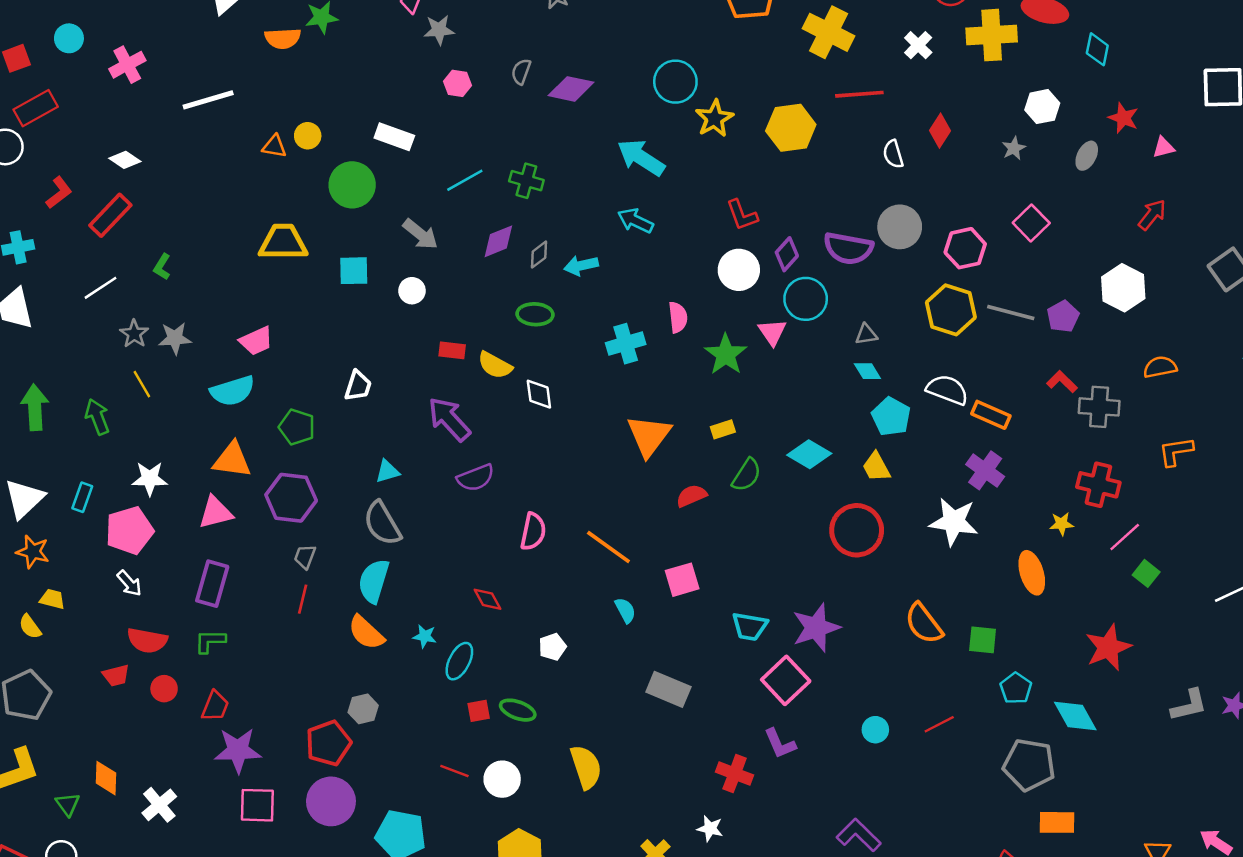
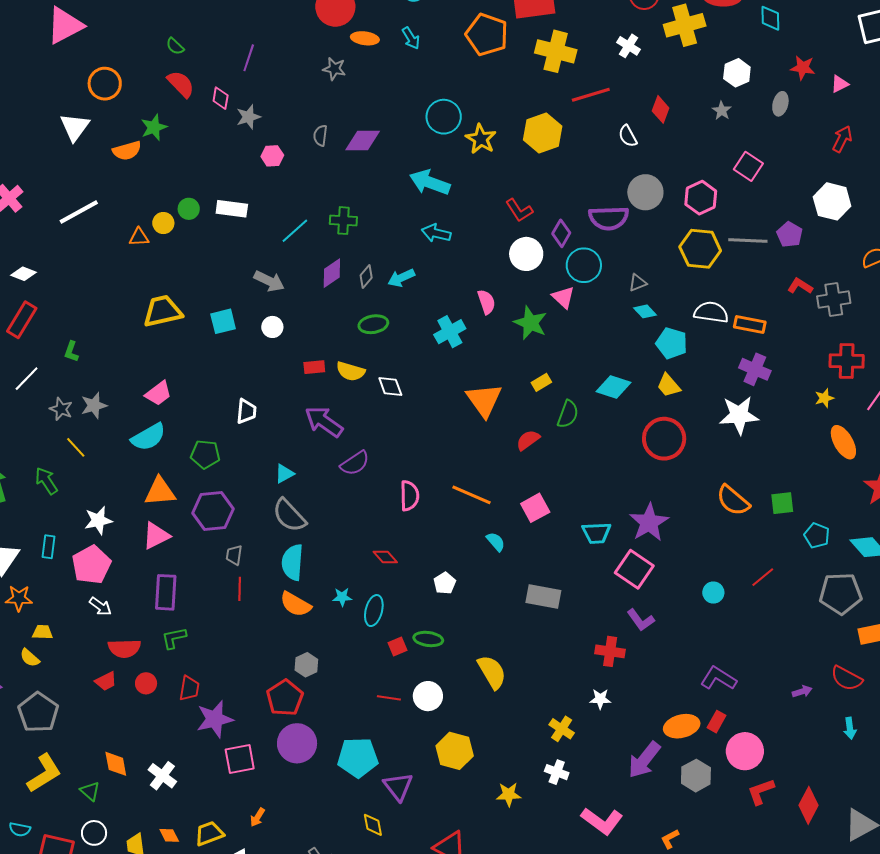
green circle: (352, 185) -> (189, 209), moved, size x0.6
orange ellipse: (1032, 573) -> (843, 442), moved

